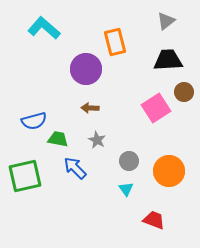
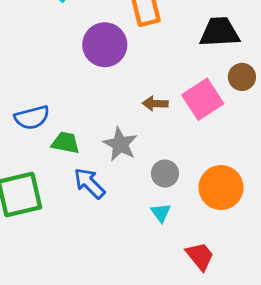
brown arrow: (90, 108) -> (155, 104), moved
gray star: (97, 140) -> (120, 144), size x1.4
red trapezoid: (154, 220) -> (200, 256), turned 30

